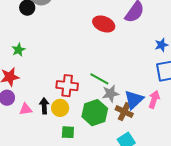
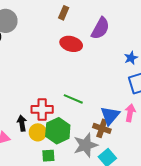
gray star: (110, 94) -> (86, 145), moved, size x1.4
black arrow: (44, 106) -> (22, 123), moved
green hexagon: (95, 113) -> (58, 131), moved

